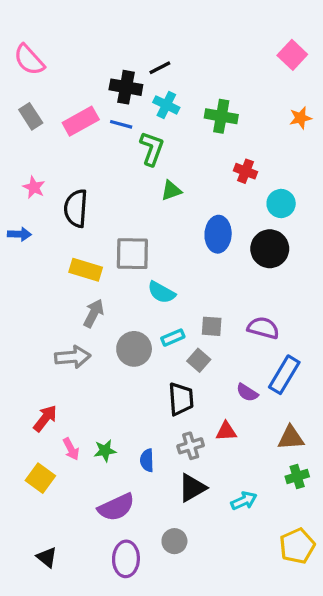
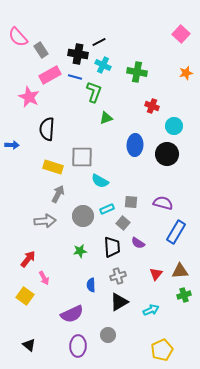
gray rectangle: (31, 116) -> (41, 50), moved
pink star: (34, 187) -> (29, 97), moved, size x1.5
purple semicircle: (247, 393) -> (138, 243), moved
red triangle: (226, 431) -> (156, 274), moved, turned -48
green star: (105, 451) -> (80, 251), moved
yellow pentagon: (297, 546) -> (162, 350), moved

